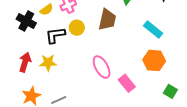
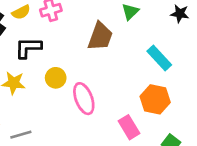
yellow circle: (77, 28) -> (56, 78), moved
pink rectangle: (127, 83) -> (129, 127), moved

